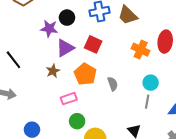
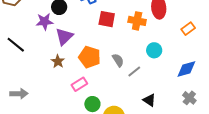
red square: (93, 44) -> (107, 19), moved
black line: (13, 60) -> (16, 45), moved
gray line: (147, 102) -> (134, 71), moved, turned 56

